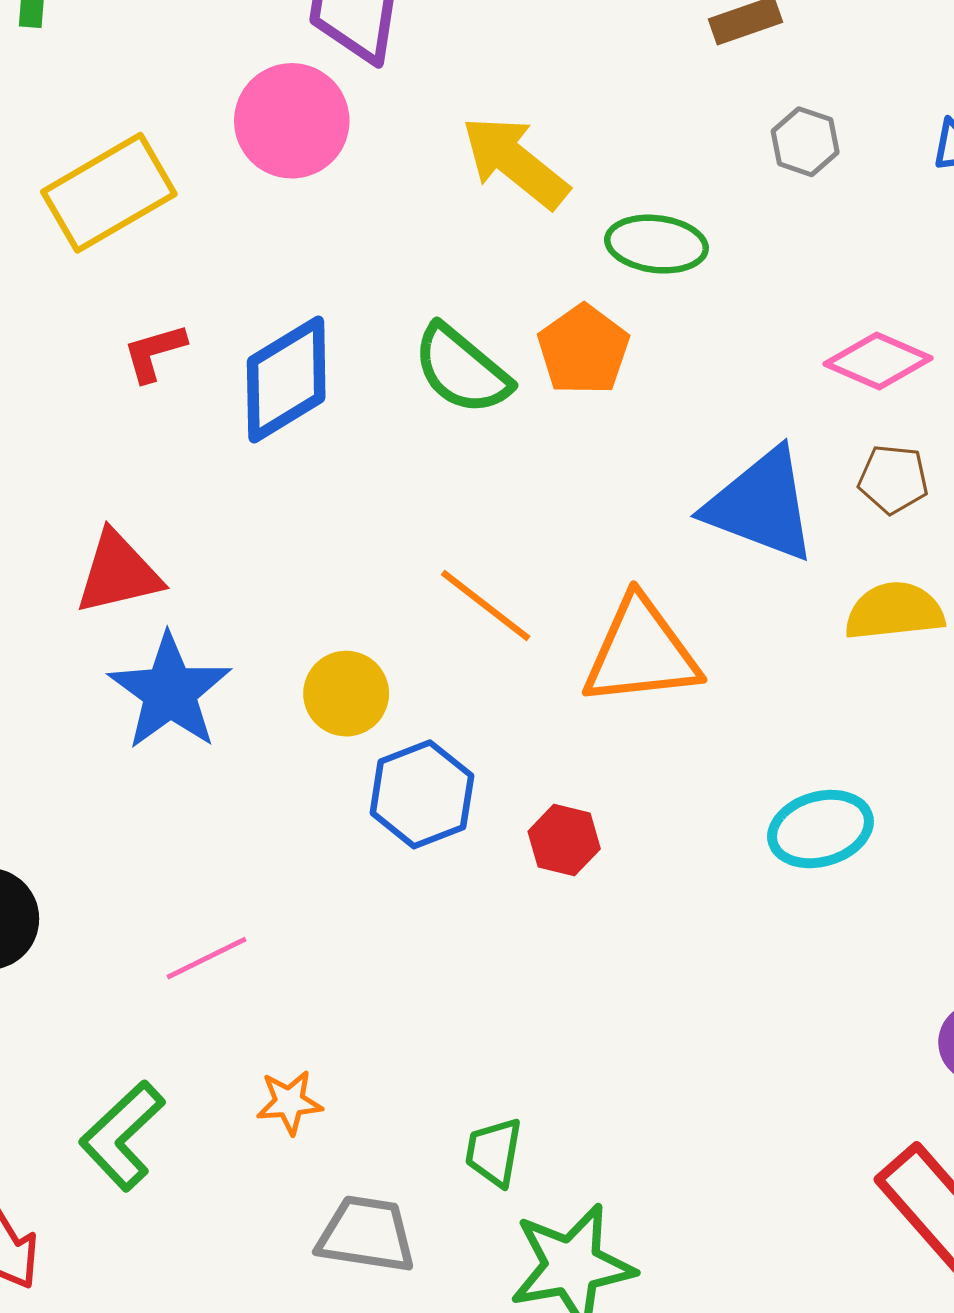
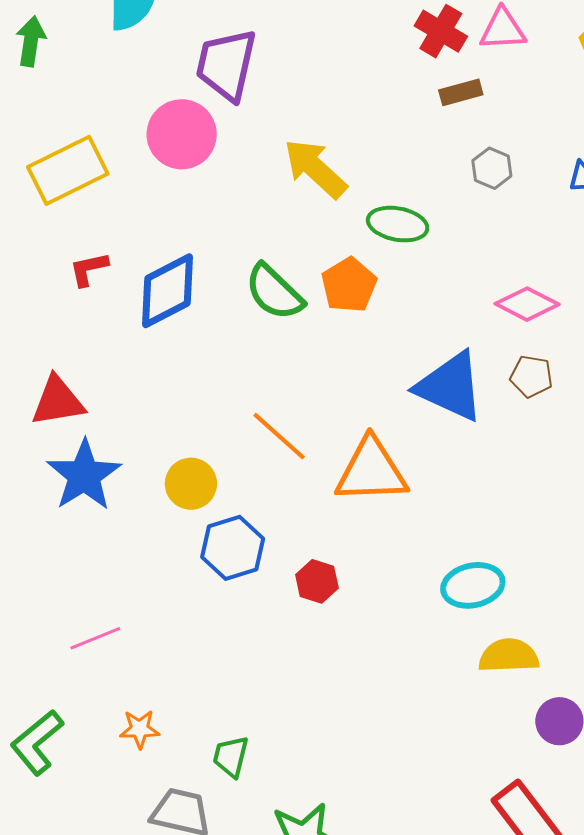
yellow semicircle: (894, 611) -> (509, 656), moved
green trapezoid: (494, 1152) -> (231, 756), moved

